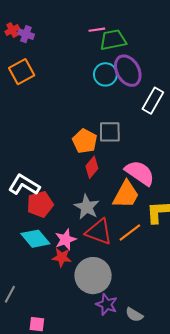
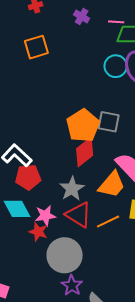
purple cross: (26, 34) -> (82, 17), moved
orange pentagon: (85, 141) -> (83, 126), size x1.4
red diamond: (92, 167) -> (85, 152), size x1.4

